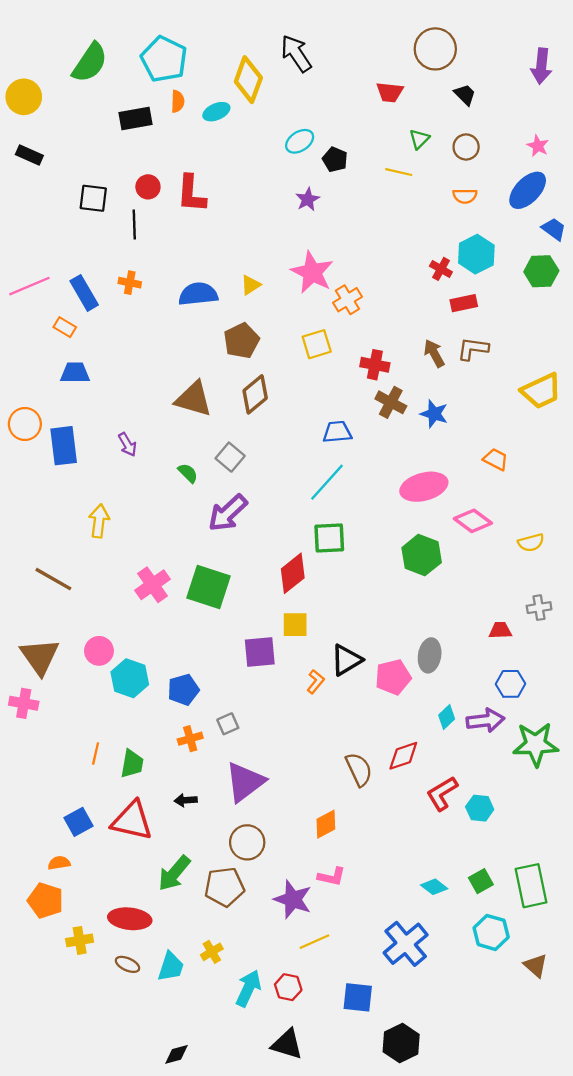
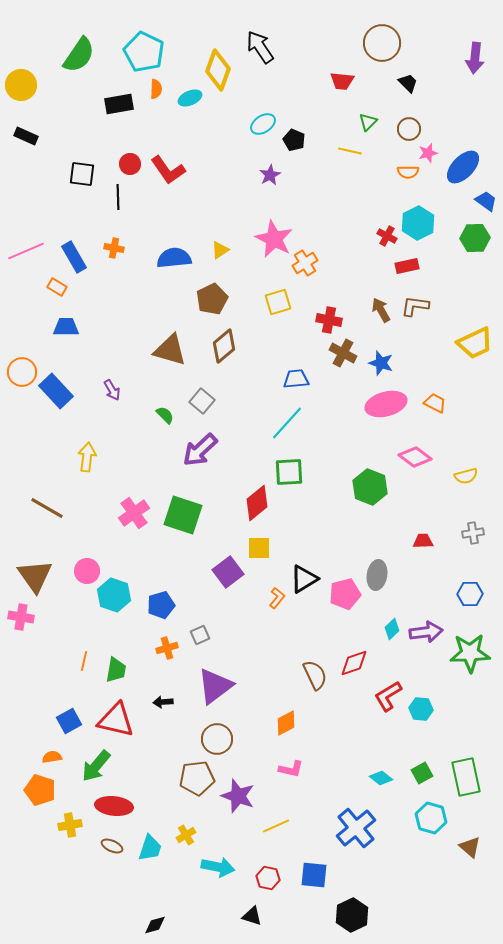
pink star: (538, 146) -> (428, 153), moved, turned 30
red L-shape: (191, 194) -> (168, 170), turned -39
blue rectangle: (64, 446) -> (56, 391), turned -36
pink ellipse: (424, 487) -> (386, 404), moved
red trapezoid: (500, 630) -> (423, 541), moved
purple square: (260, 652) -> (228, 572), turned -32
blue hexagon: (511, 684) -> (470, 594), moved
green arrow: (174, 873) -> (96, 766), moved
purple star: (293, 899) -> (238, 796), moved
red hexagon: (288, 987) -> (268, 878), moved
cyan arrow: (248, 988) -> (218, 867), turned 76
black triangle: (287, 1044) -> (252, 916), size x0.7

